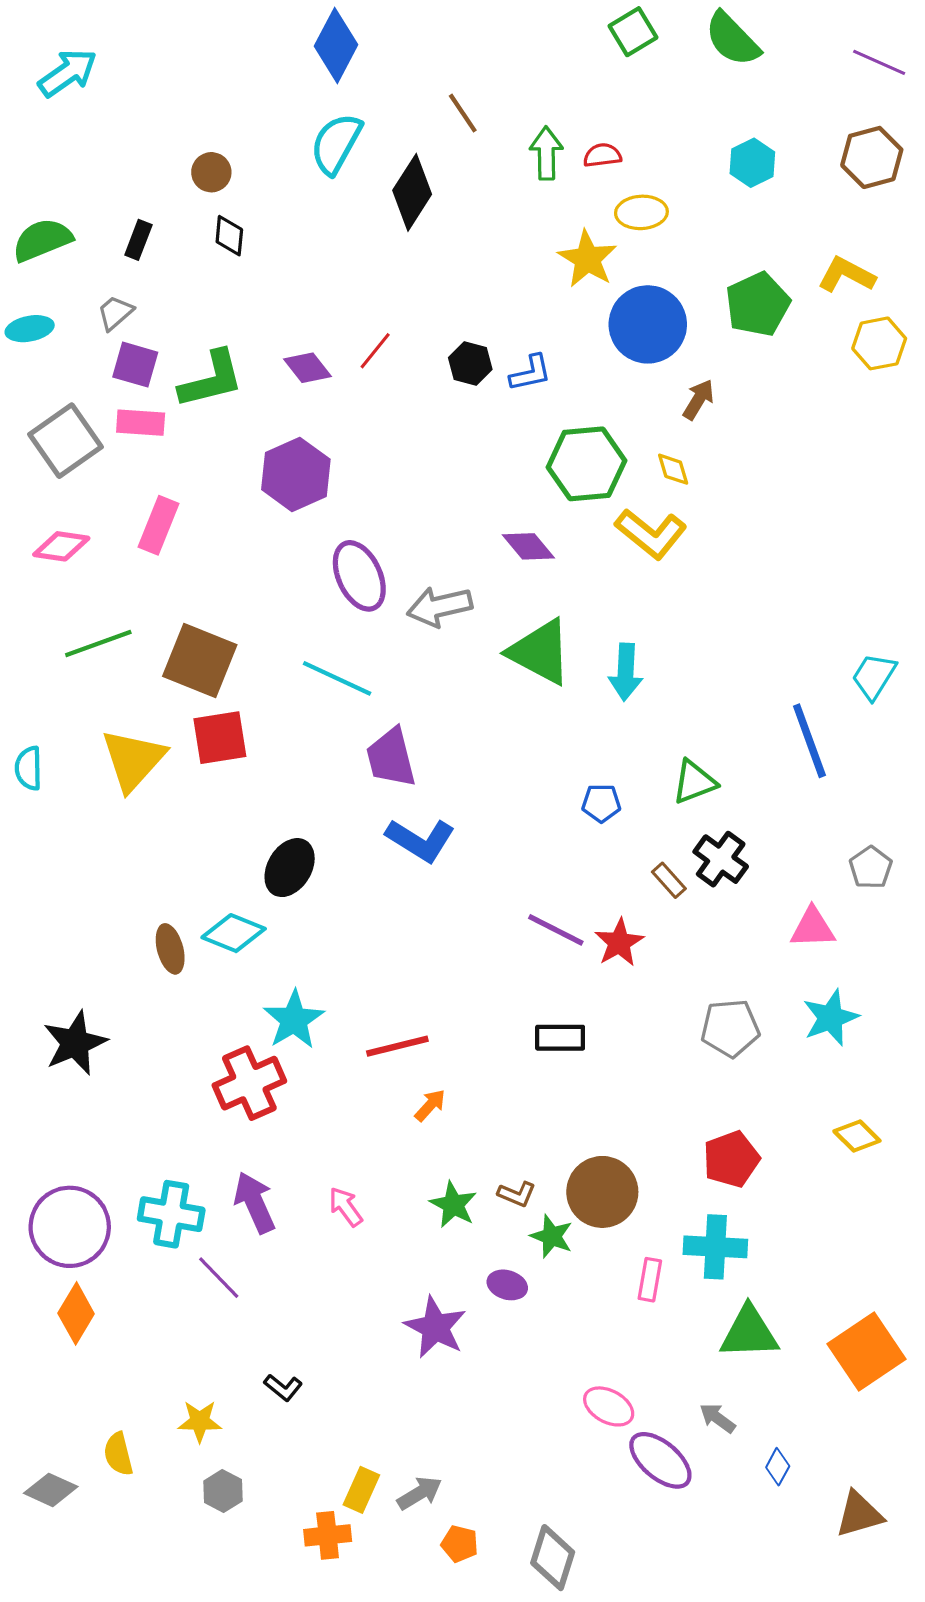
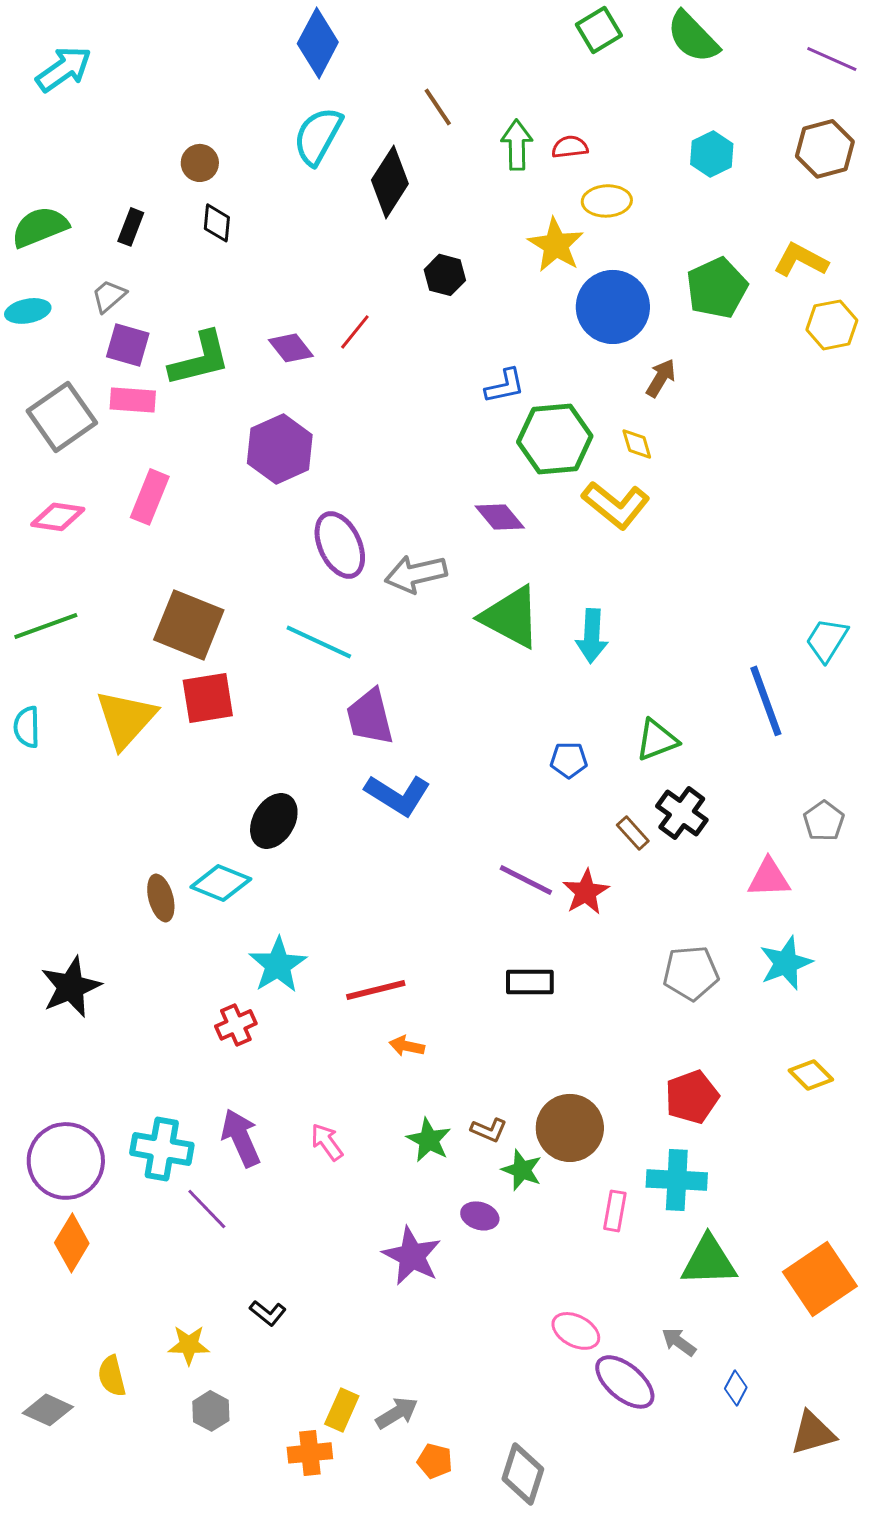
black hexagon: (470, 364) -> (445, 275), moved
blue L-shape: (530, 373) -> (505, 386), moved
green line: (98, 644) -> (46, 626), moved
red cross: (249, 1083) -> (236, 1025), size x0.6
orange arrow: (430, 1105) -> (407, 1046), turned -120

